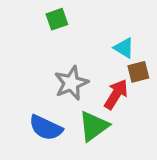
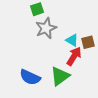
cyan triangle: (124, 48) -> (72, 40), moved
gray star: (71, 83) -> (46, 28), moved

